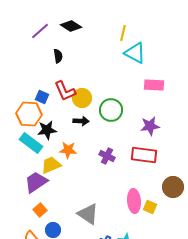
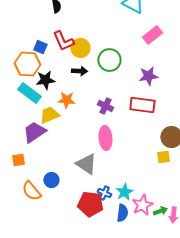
pink rectangle: (154, 85) -> (152, 35), turned -42
pink ellipse: (134, 201) -> (105, 138), moved
yellow square: (150, 207) -> (163, 157), moved, turned -32
orange square: (40, 210) -> (18, 160), moved, turned 32

